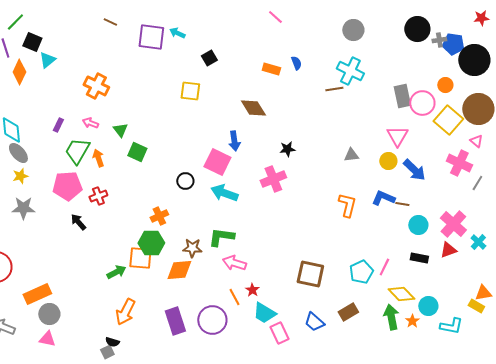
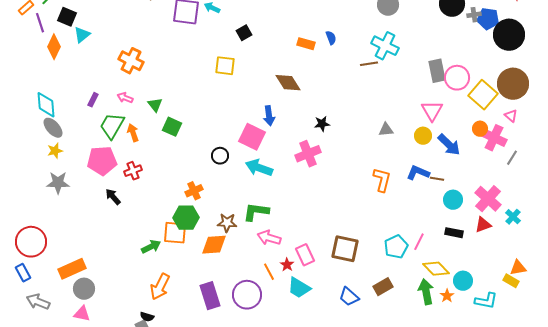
orange circle: (445, 85) -> (480, 129), moved
pink rectangle: (279, 333) -> (305, 255), moved

